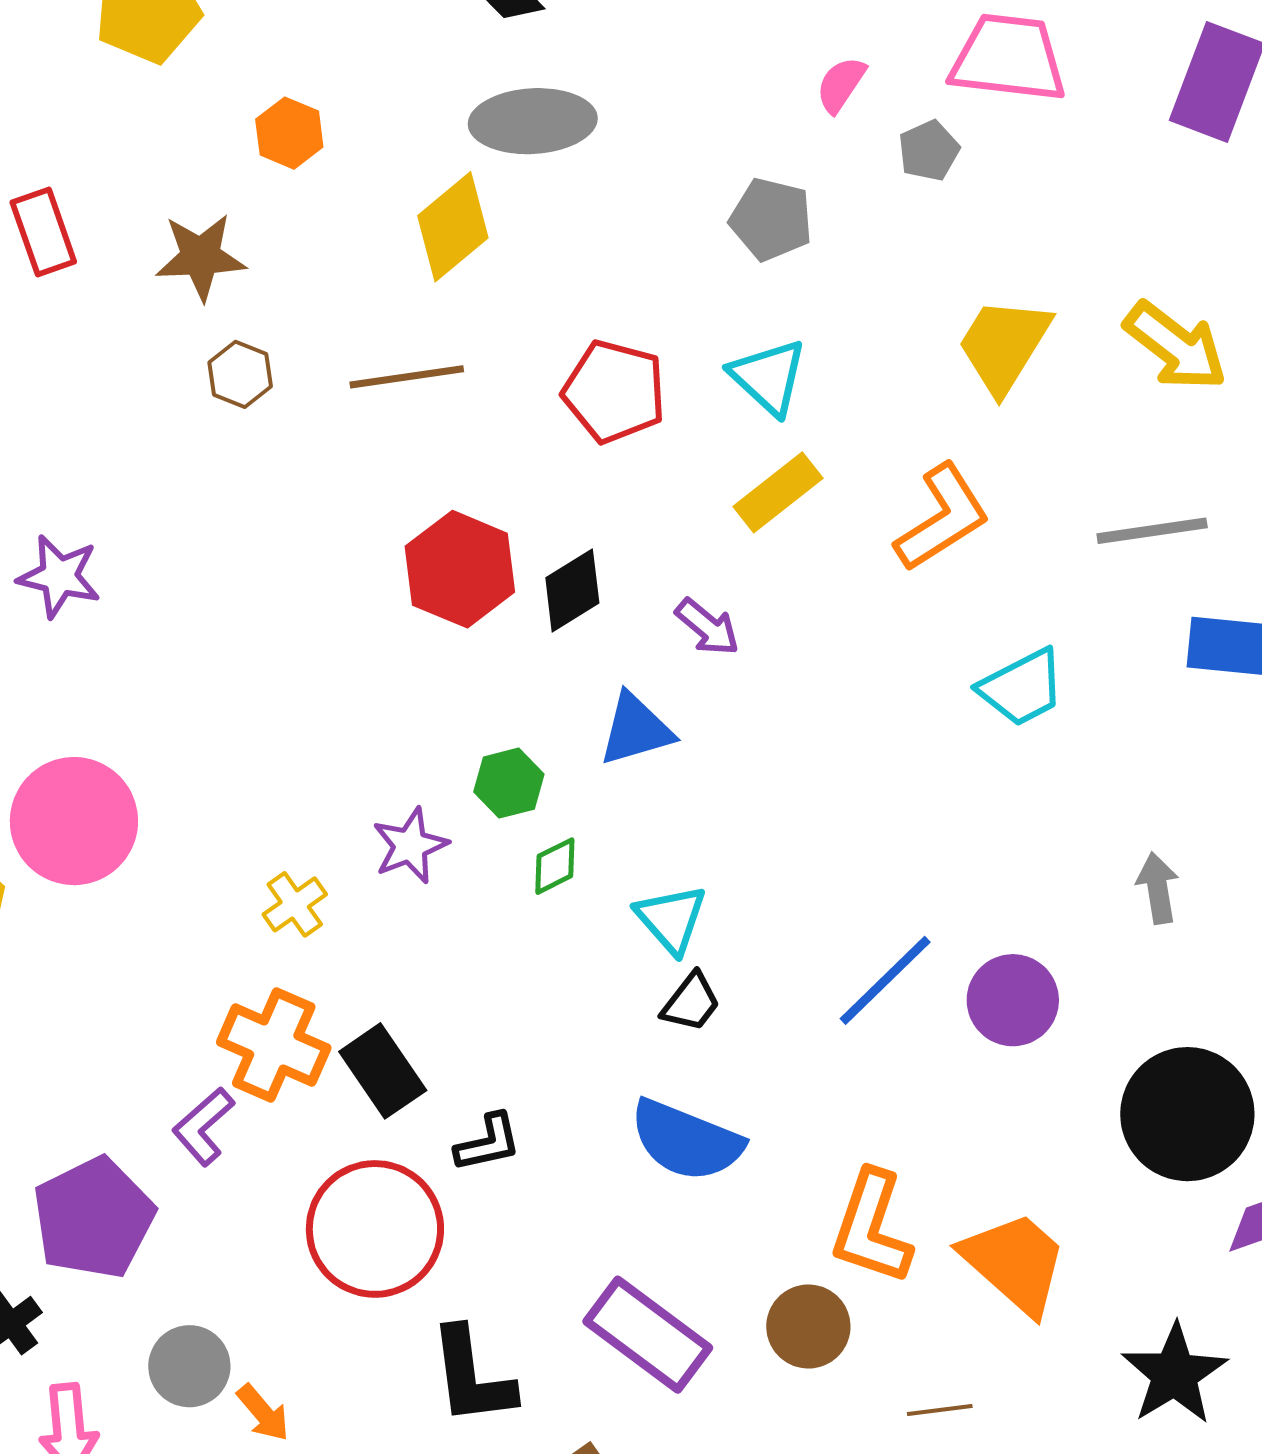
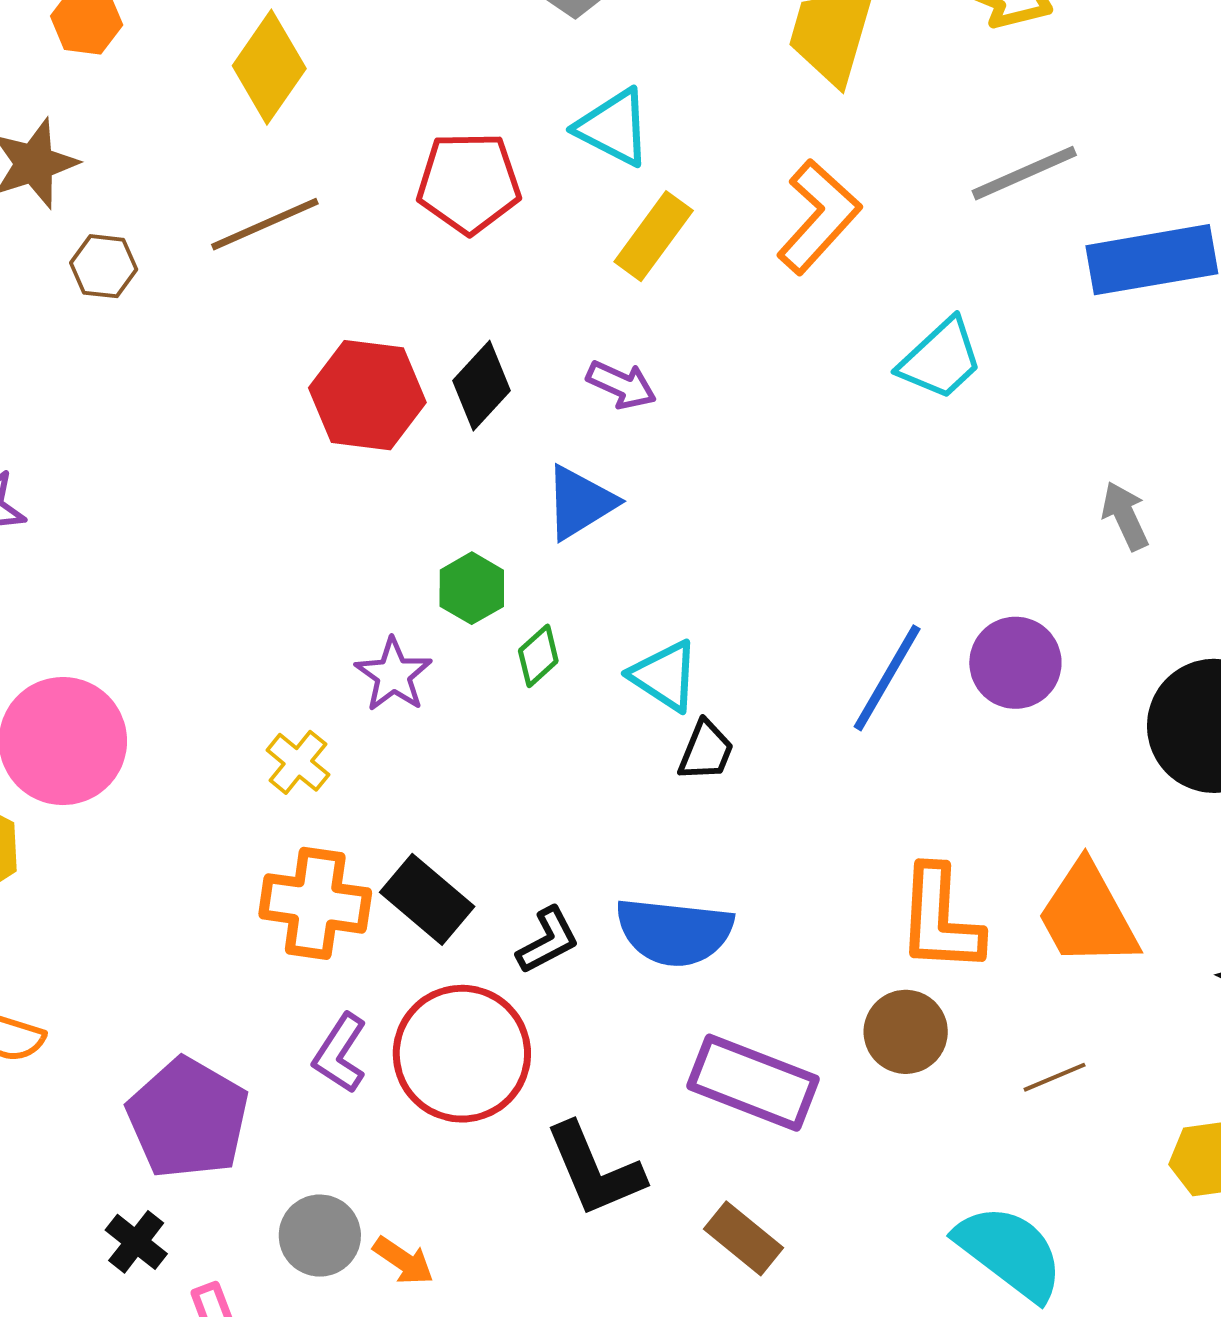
purple L-shape: (203, 1126) -> (340, 1053), moved
blue semicircle: (686, 1140) -> (674, 932), moved
orange trapezoid: (1015, 1263) -> (1087, 915), turned -145

